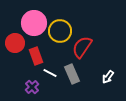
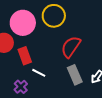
yellow circle: (60, 31) -> (54, 16), moved
gray rectangle: (72, 74) -> (75, 75), moved

